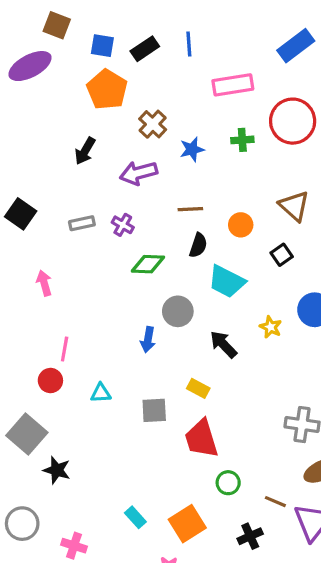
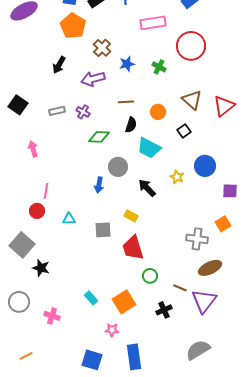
green cross: (242, 140) -> (159, 67), moved, turned 32

